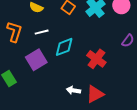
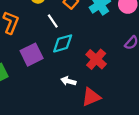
white line: (42, 32) -> (53, 21), moved, turned 64
white arrow: (73, 90) -> (68, 81), moved

